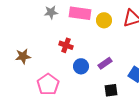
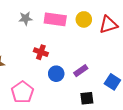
yellow circle: (104, 20) -> (84, 19), moved

